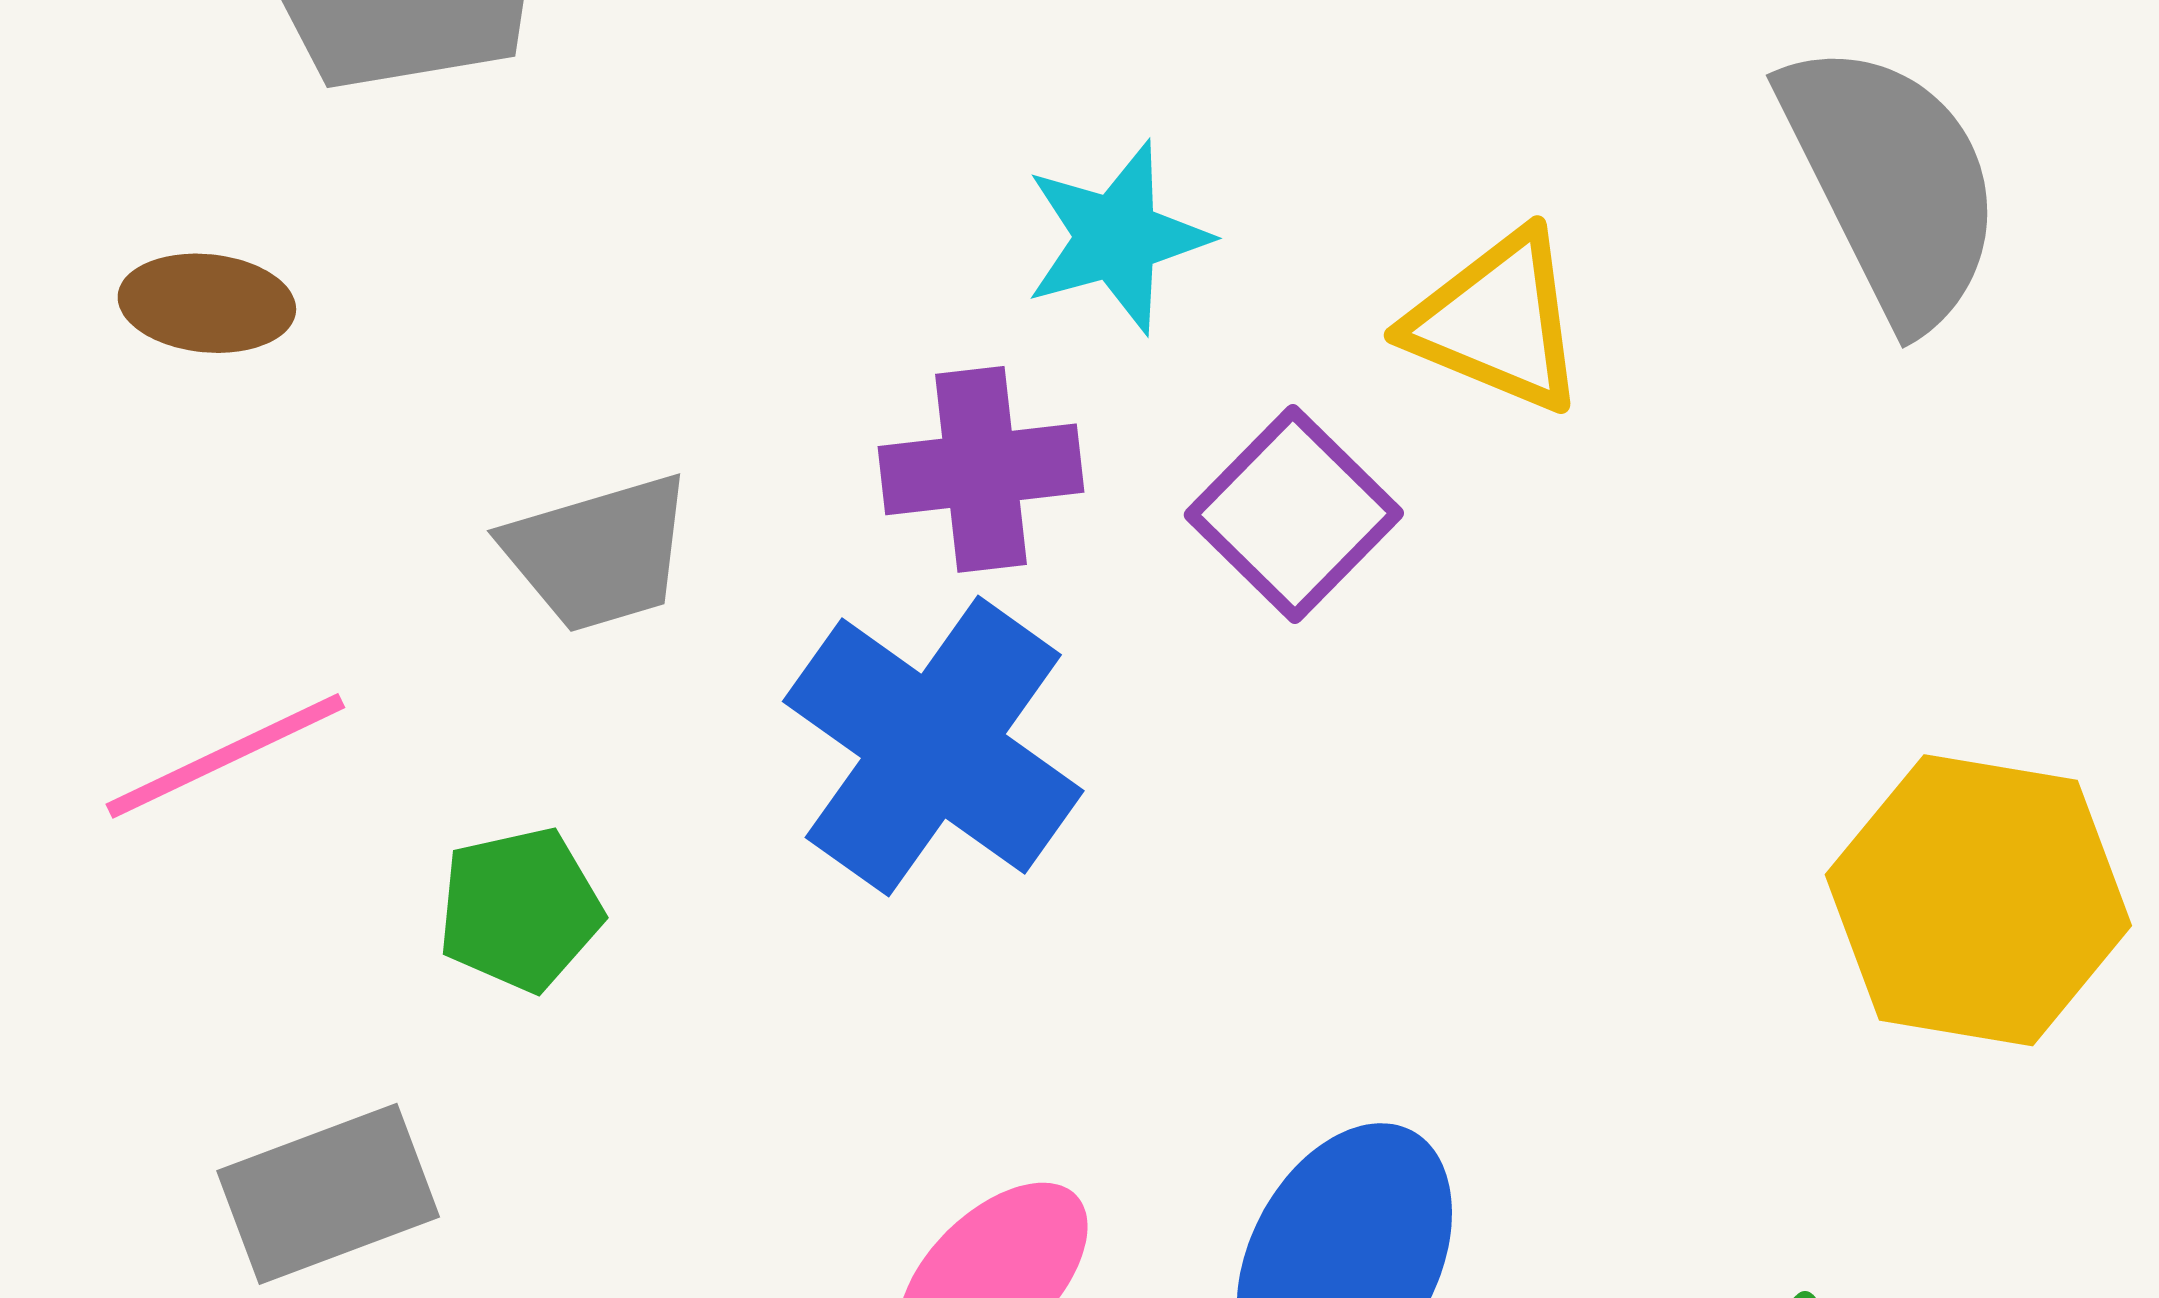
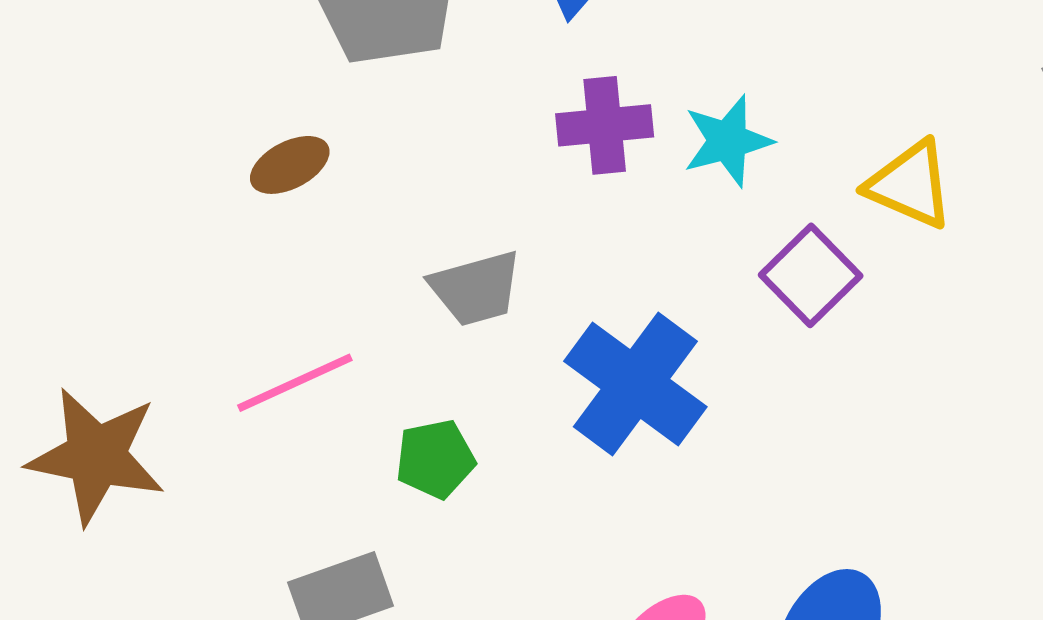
brown ellipse: (207, 303) -> (290, 165), turned -34
purple cross: (981, 469) -> (605, 125), moved

